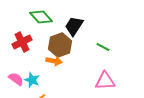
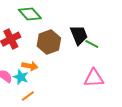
black trapezoid: (74, 26) -> (79, 35), moved, turned 125
orange arrow: (54, 61) -> (30, 66), moved

